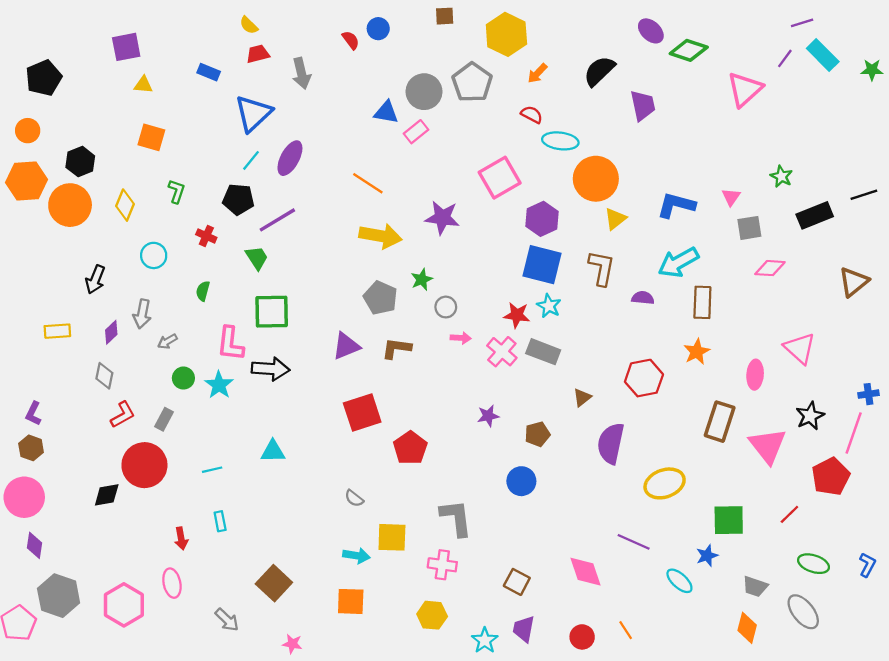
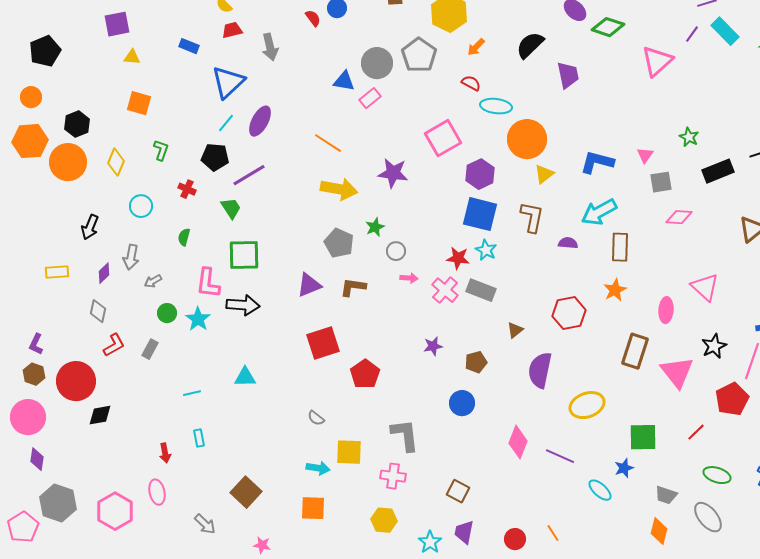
red circle: (144, 465) -> (76, 381), moved
pink diamond: (586, 572) -> (518, 442), moved, turned 40

